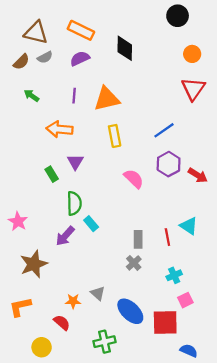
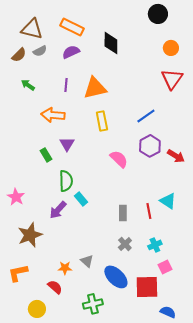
gray cross: (134, 263) -> (125, 244), moved

